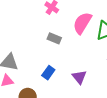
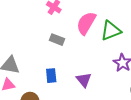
blue rectangle: (48, 73) -> (51, 76), turned -40

